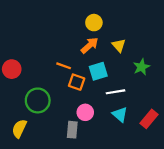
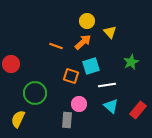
yellow triangle: (119, 45) -> (110, 32), moved
orange line: (64, 66) -> (56, 46), moved

